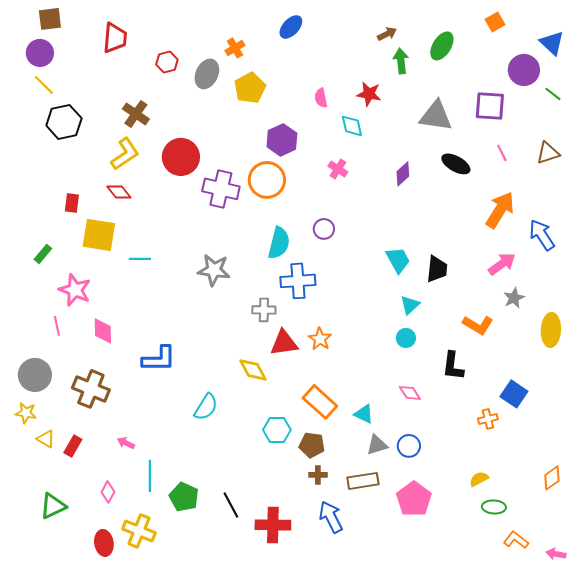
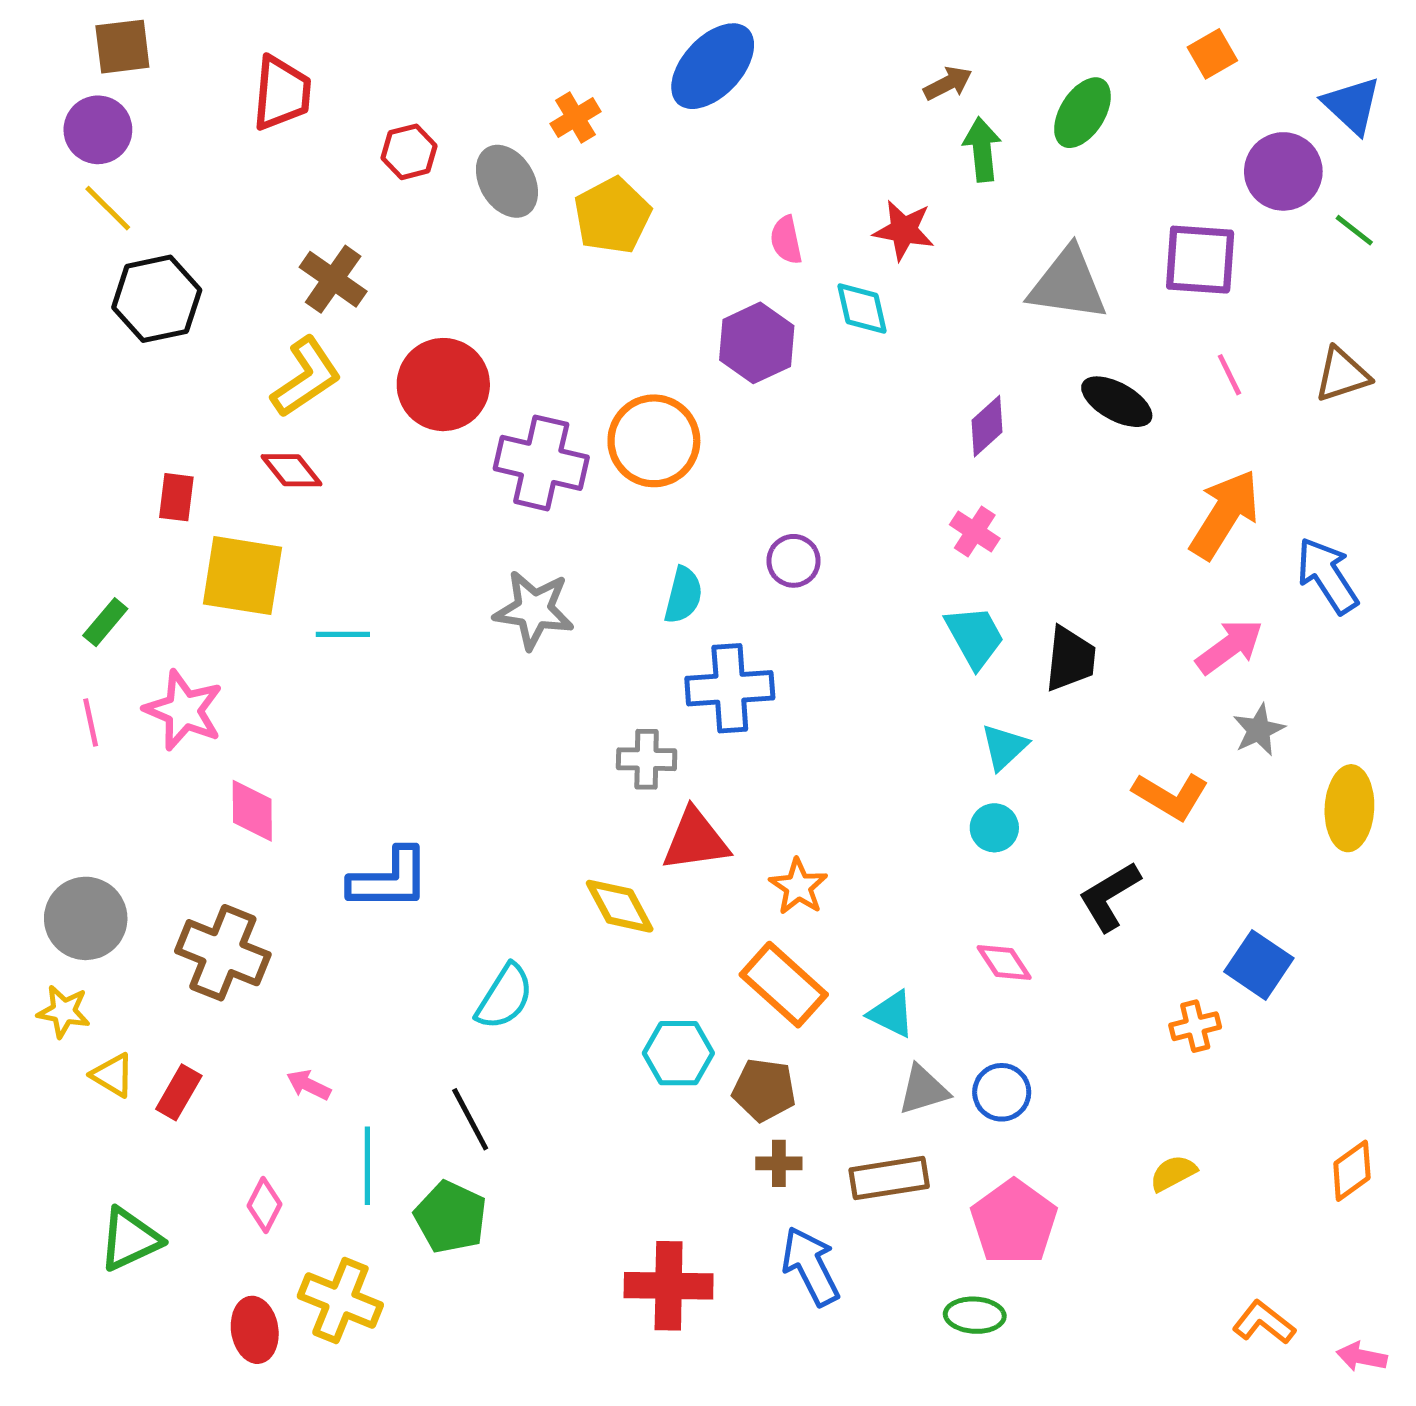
blue ellipse: (291, 27) -> (713, 66), size x1.5
gray ellipse: (207, 74) -> (507, 181), turned -56
purple hexagon: (282, 140) -> (757, 343), moved
pink cross: (338, 169) -> (975, 531), moved
cyan semicircle: (279, 243) -> (683, 595), size x0.7
gray star: (214, 270) -> (534, 610), moved
pink line: (57, 326) -> (91, 722), moved
orange star: (320, 339) -> (798, 887), moved
black L-shape: (453, 366) -> (1109, 896), turned 52
black line: (231, 505) -> (470, 1119), moved
green ellipse: (494, 507) -> (975, 1315), moved

